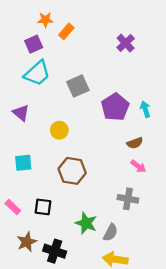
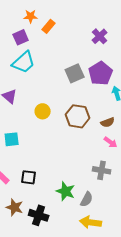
gray square: (78, 86) -> (75, 73), moved
purple pentagon: (115, 107) -> (101, 73), moved
brown hexagon: (72, 171) -> (78, 116), moved
brown star: (27, 242) -> (15, 207), turned -30

